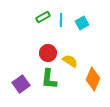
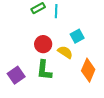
cyan square: (82, 23) -> (77, 36), moved

